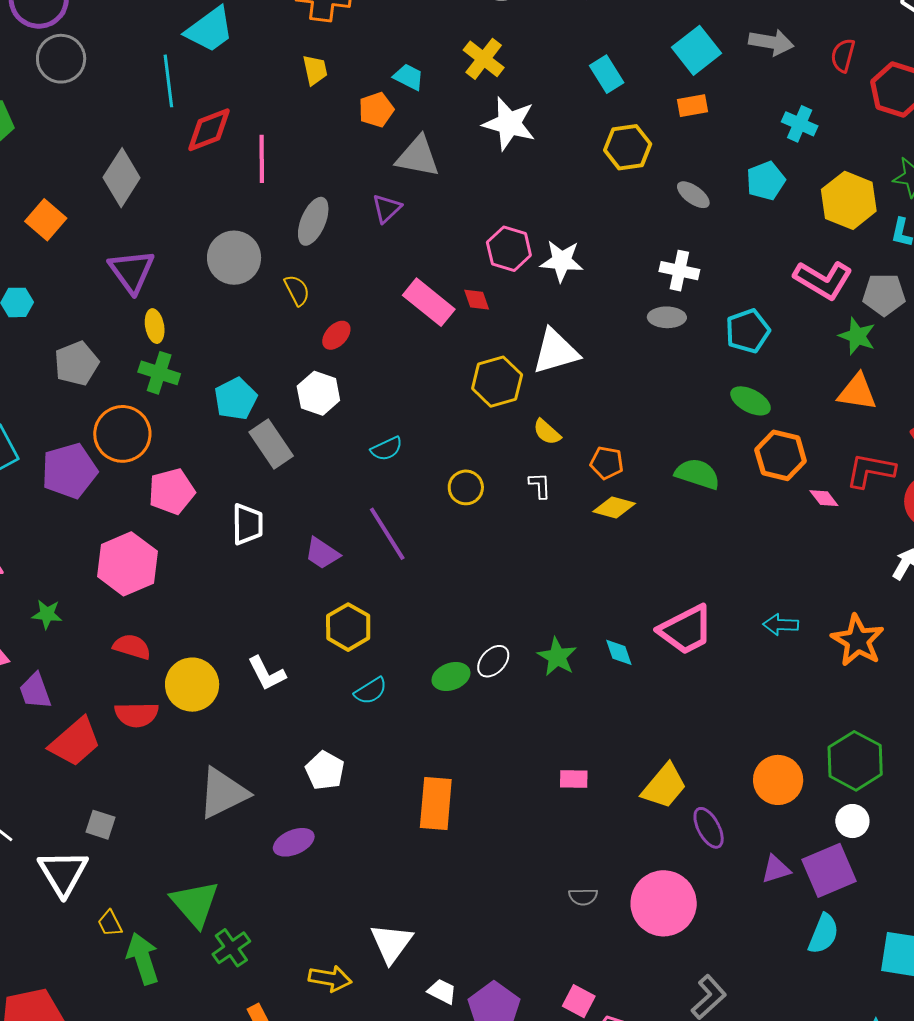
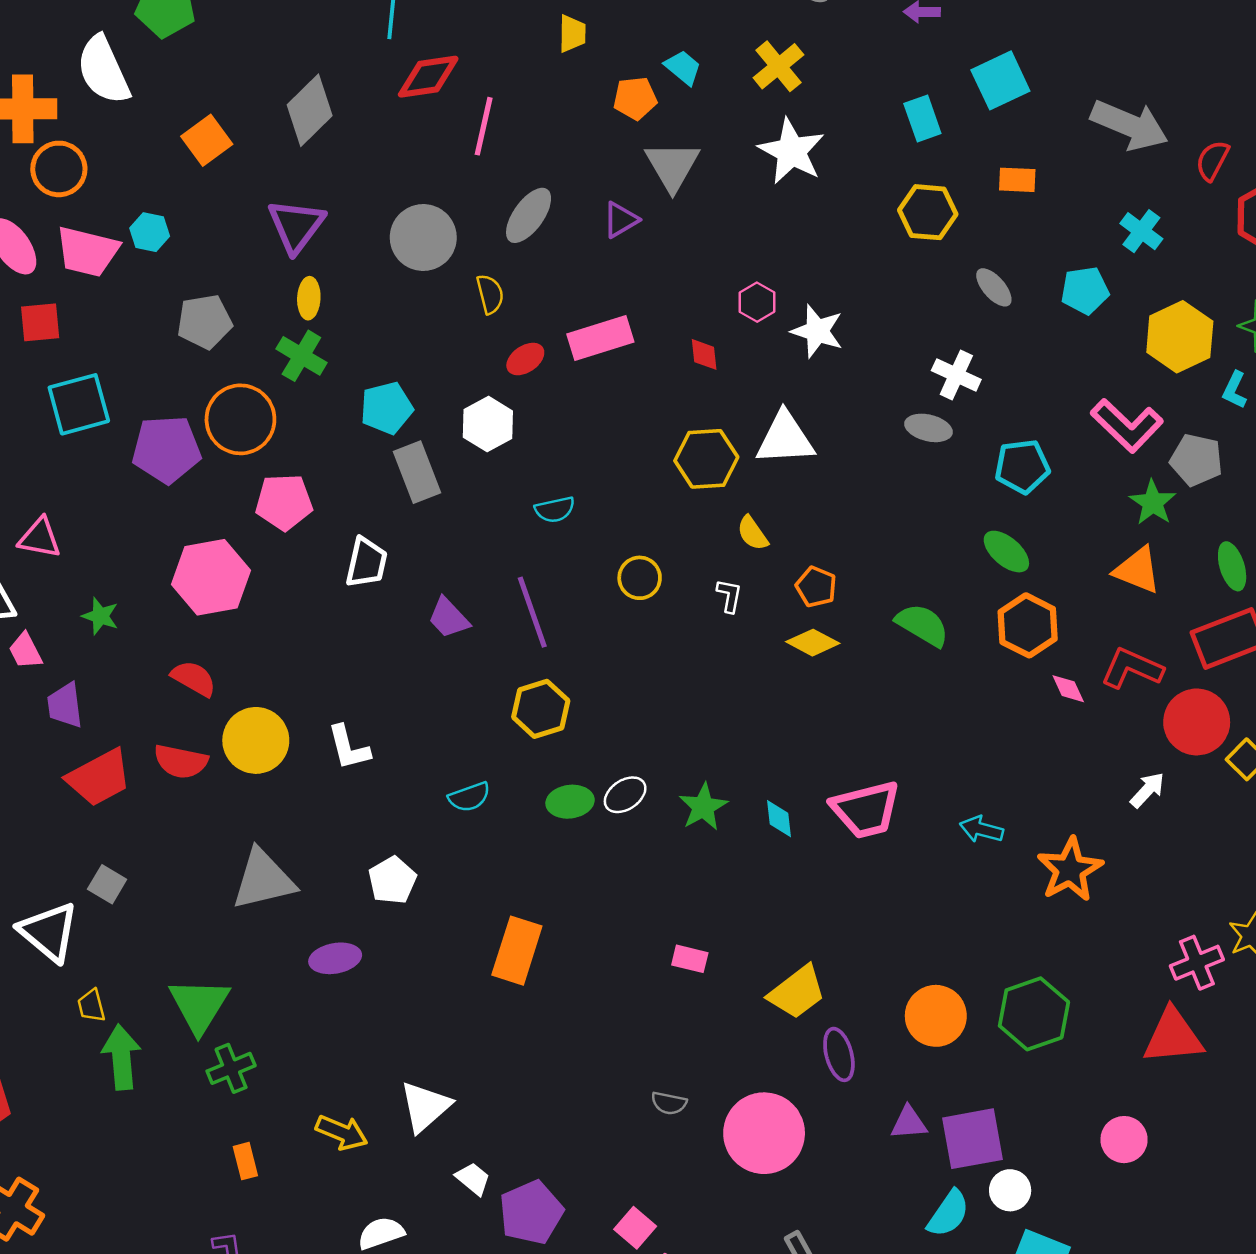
gray arrow: (771, 42) -> (1129, 125), size x1.4
cyan square: (696, 50) -> (1000, 80), moved
gray triangle: (418, 157) -> (672, 166), turned 36
pink hexagon: (509, 249) -> (757, 302), size x0.7
pink rectangle: (429, 302) -> (600, 338), moved, turned -69
yellow hexagon: (348, 627) -> (541, 709), moved
white circle: (852, 821) -> (1010, 1190), moved
white triangle: (63, 873) -> (49, 932), turned -32

